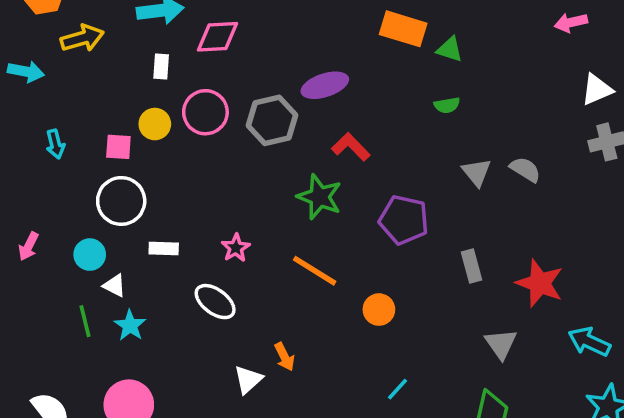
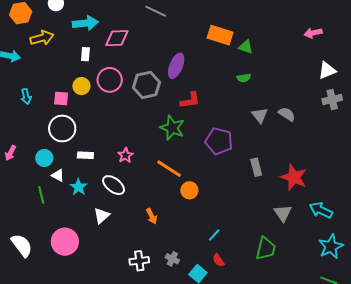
purple ellipse: (325, 85) -> (176, 66), turned -50
red L-shape: (351, 147) -> (190, 100), turned 125
orange circle: (379, 310) -> (189, 190), moved
cyan star: (130, 325) -> (78, 187), moved
gray triangle: (501, 344) -> (283, 213), moved
white triangle: (248, 380) -> (102, 216), moved

